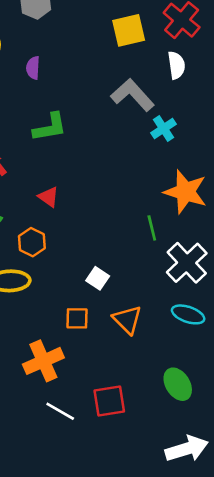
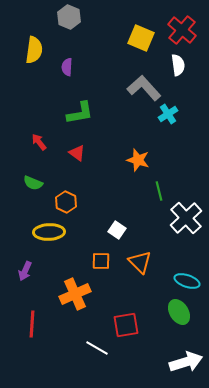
yellow square: (129, 30) -> (141, 38), turned 36
orange star: (185, 192) -> (138, 160), moved, size x0.7
red triangle: (49, 197) -> (77, 153), moved
cyan ellipse: (188, 314) -> (187, 281), moved
white line: (60, 411) -> (97, 348), moved

